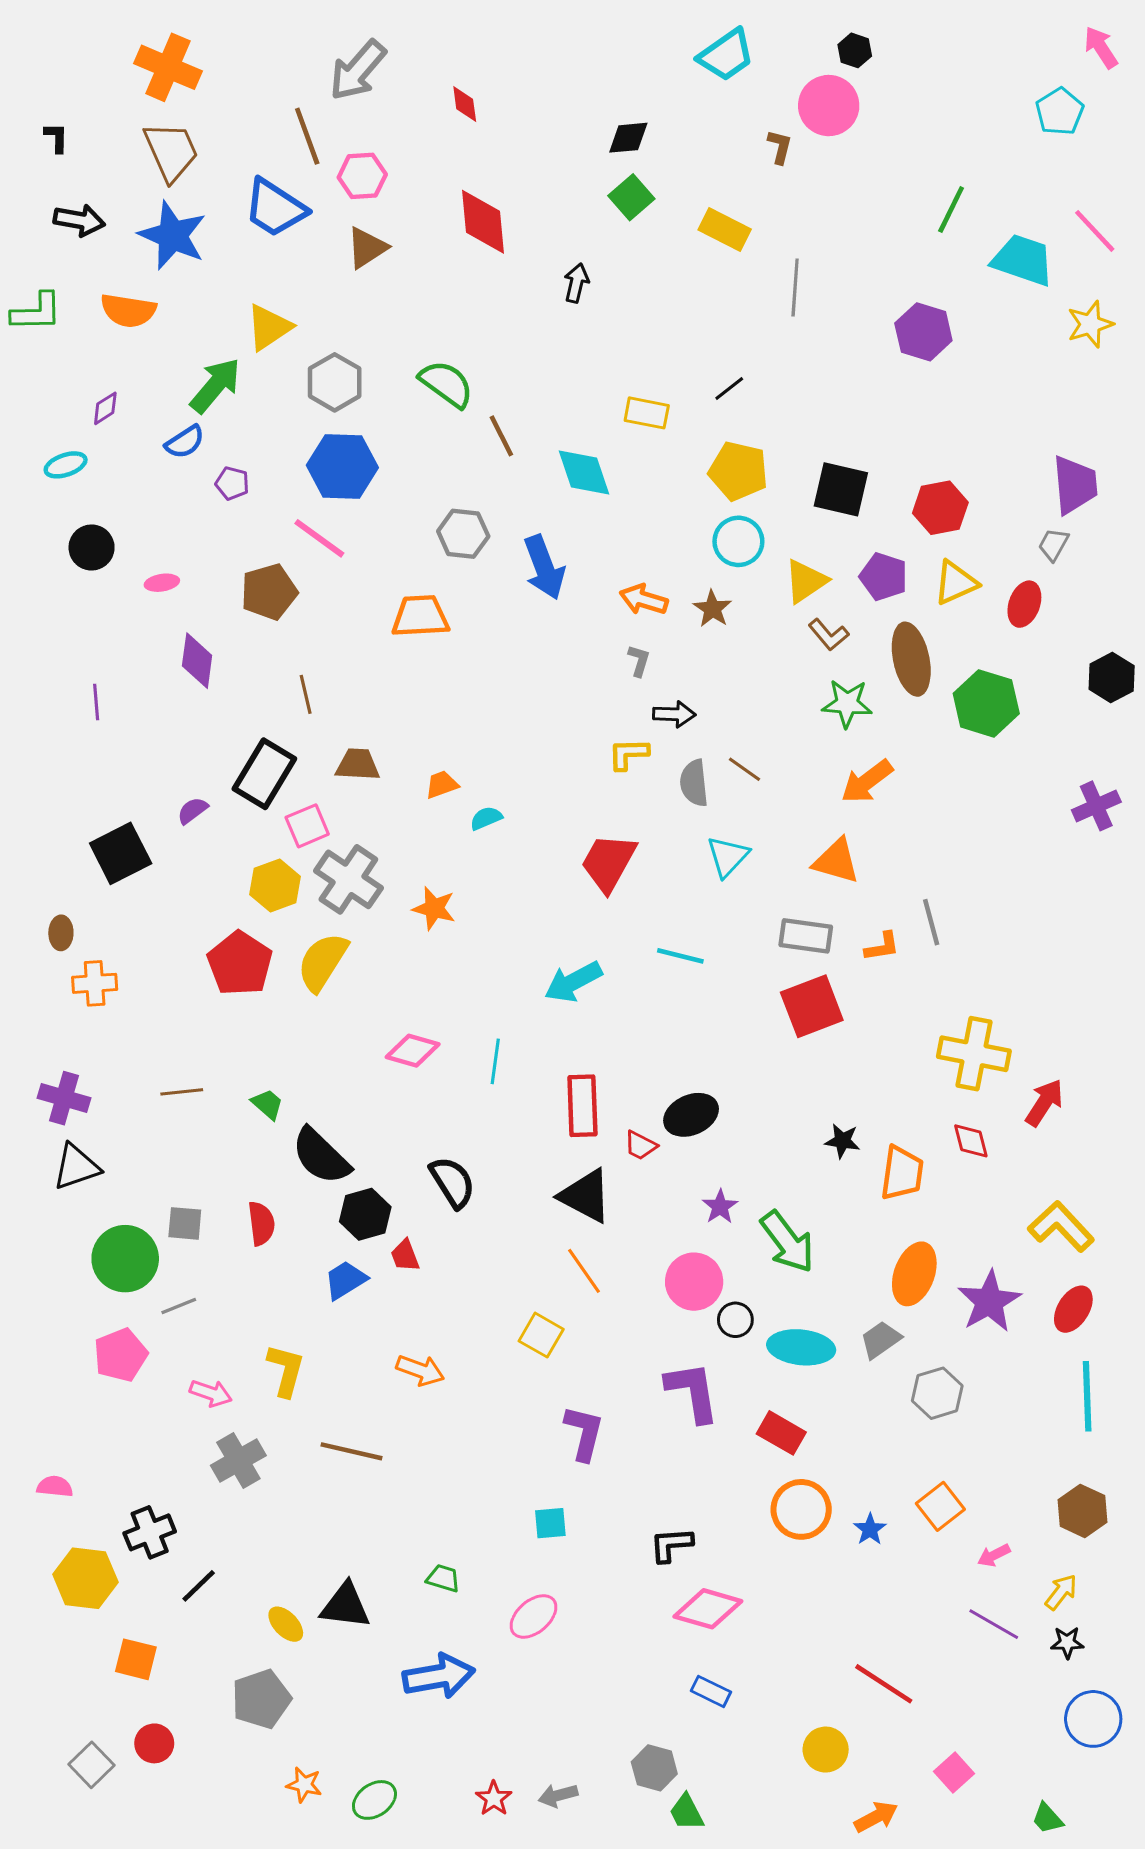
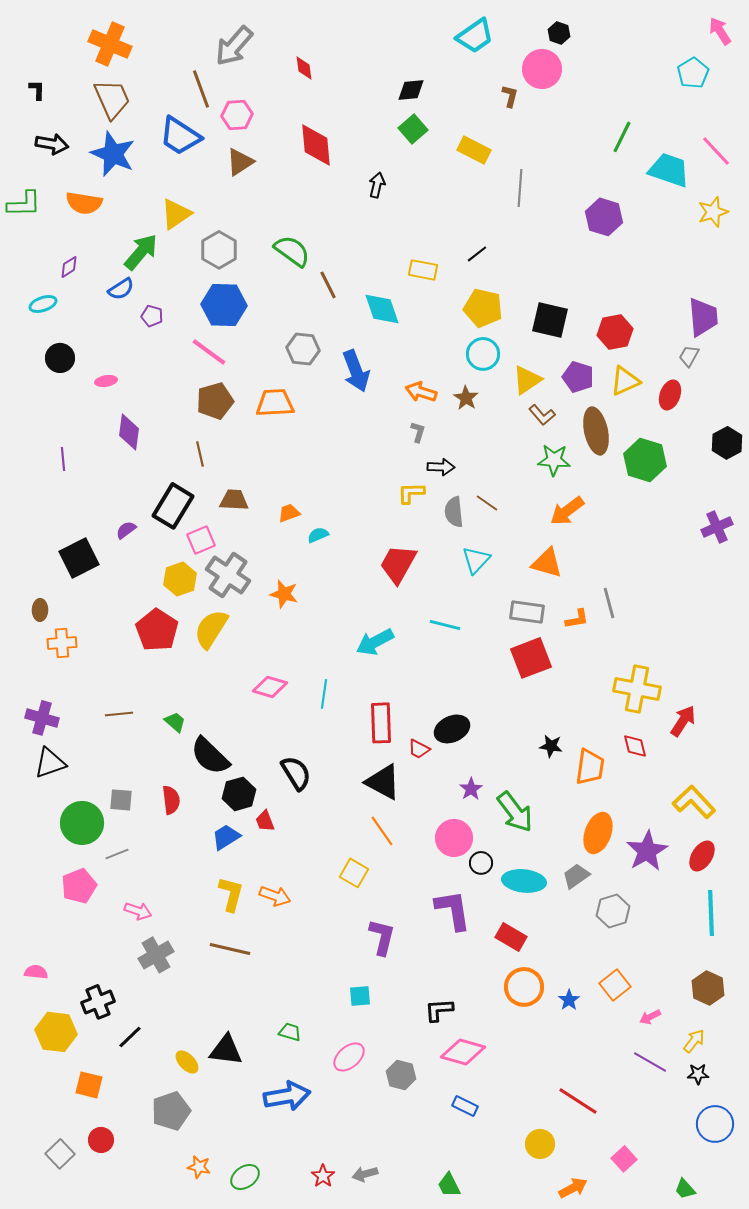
brown pentagon: (269, 592) -> (215, 401), moved
yellow L-shape: (286, 1370) -> (231, 894), moved
gray hexagon: (654, 1768) -> (401, 1075), moved

